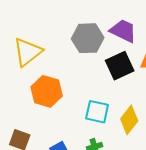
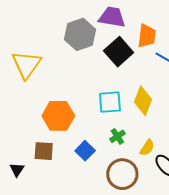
orange hexagon: (47, 91) -> (58, 116), moved

